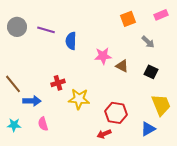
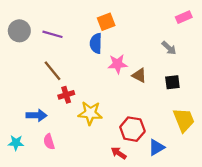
orange square: (128, 19) -> (106, 22), moved
blue semicircle: (71, 41) -> (96, 43), moved
black square: (151, 72) -> (172, 82), turned -32
brown line: (13, 84) -> (52, 71), moved
blue triangle: (148, 129) -> (156, 147), moved
red arrow: (104, 134) -> (119, 153), turned 56

